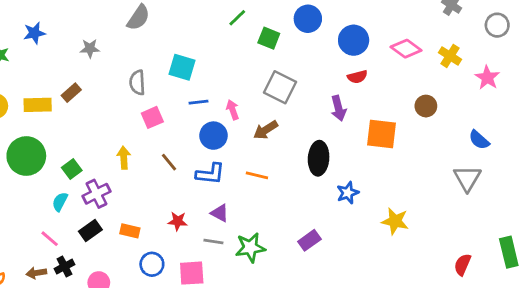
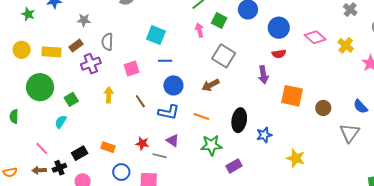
gray star: (90, 48) -> (84, 20), moved
gray semicircle: (137, 83) -> (107, 42), moved
brown circle: (426, 106) -> (323, 108), moved
pink arrow: (233, 110) -> (199, 30), moved
black ellipse: (319, 158) -> (239, 120), moved
purple cross: (96, 194) -> (91, 64), moved
black rectangle: (90, 231) -> (80, 153), moved
pink line: (50, 239) -> (42, 148), moved
gray line: (213, 241) -> (160, 156), moved
green star: (250, 248) -> (211, 145), moved

